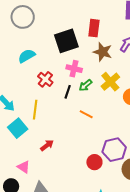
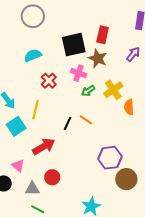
brown star: (103, 52) -> (98, 58), moved
black line: (68, 92) -> (68, 123), moved
red arrow: (47, 145) -> (44, 147), size x1.6
red circle: (94, 162) -> (52, 177), moved

